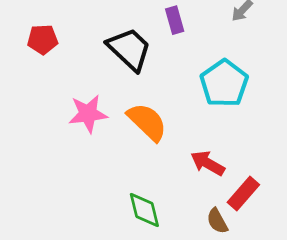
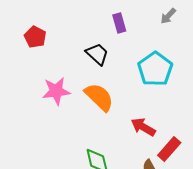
red pentagon: (43, 39) -> (35, 37), moved, turned 30
black trapezoid: (129, 49) -> (97, 54), moved, size x0.7

